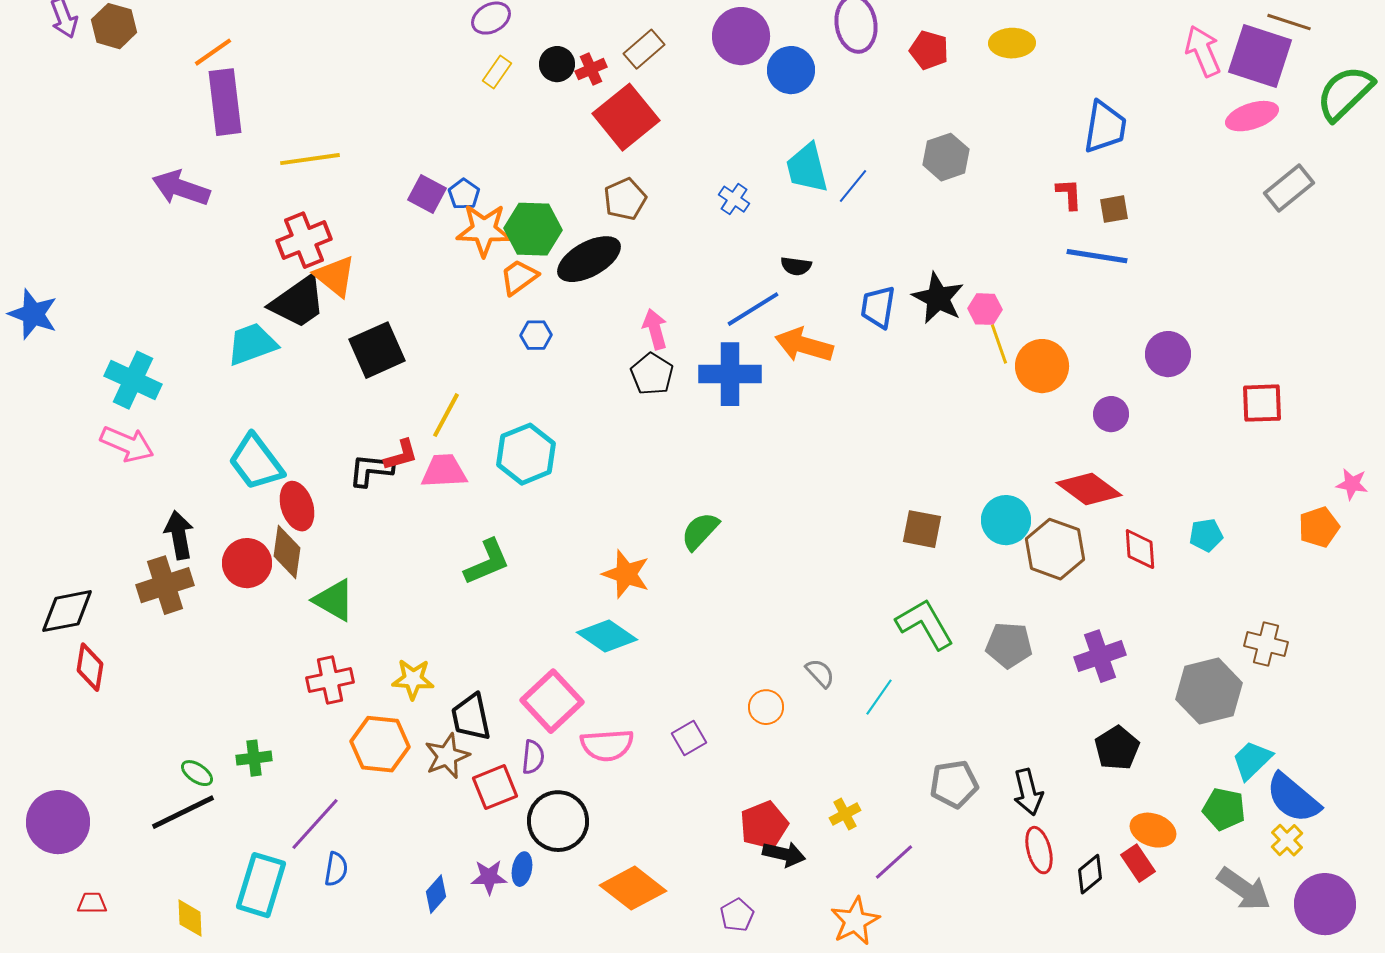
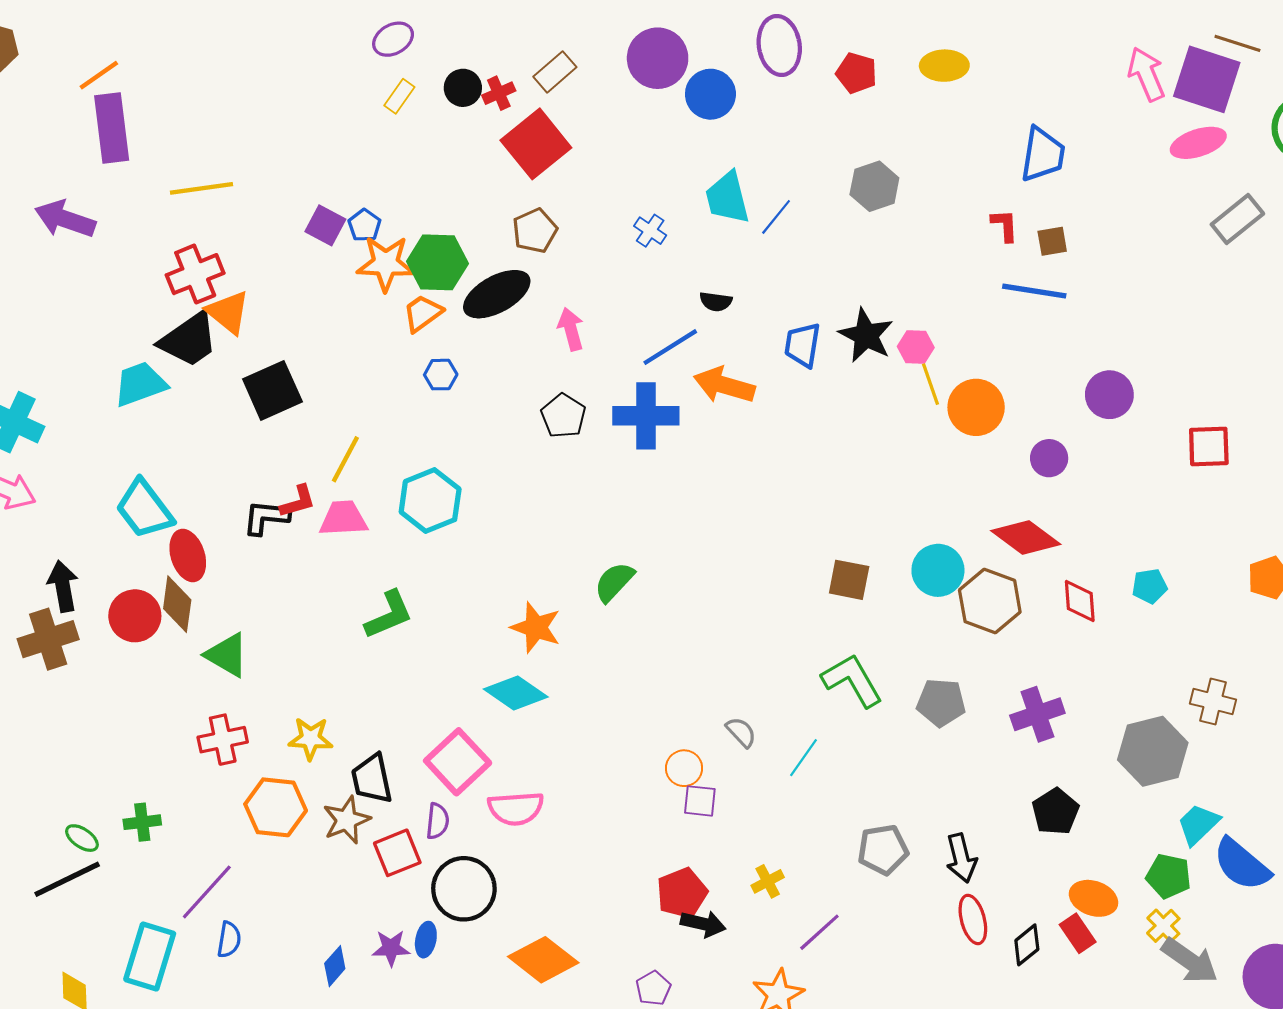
pink arrow: (655, 329) -> (571, 329), moved
purple square: (689, 738) -> (700, 801), moved, turned 36
yellow cross: (1287, 840) -> (1163, 926), moved

